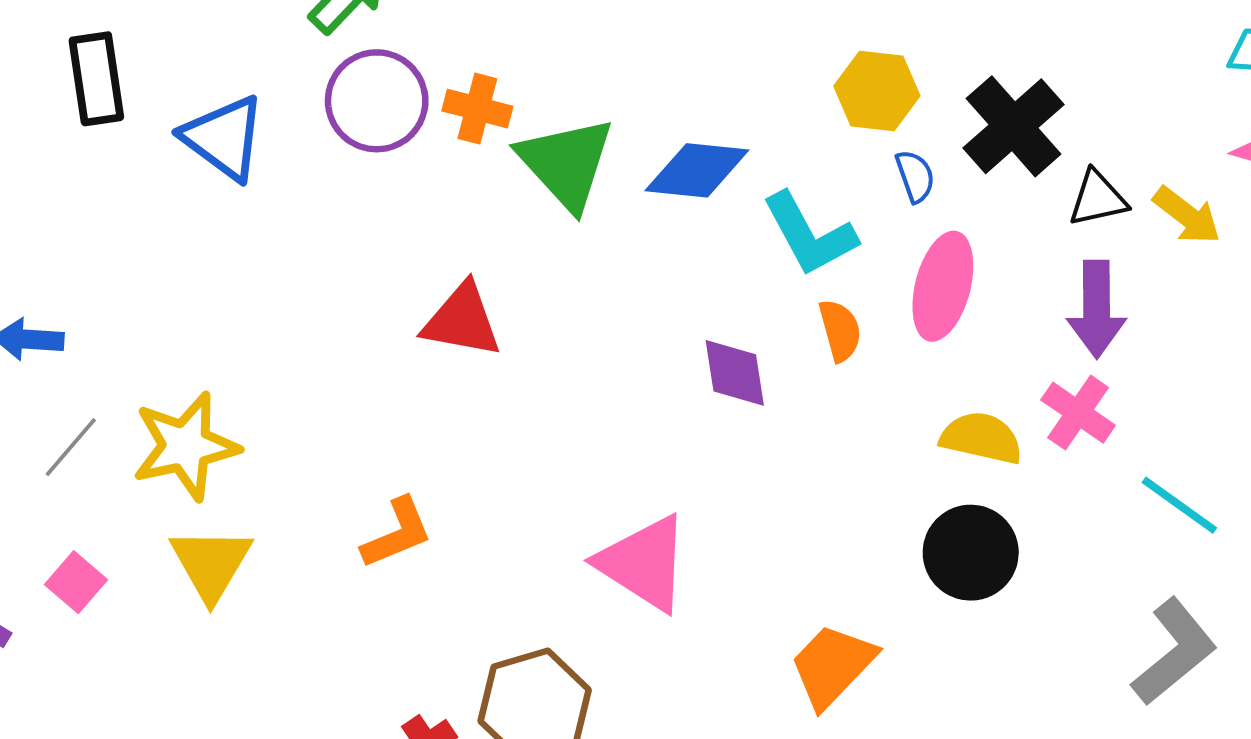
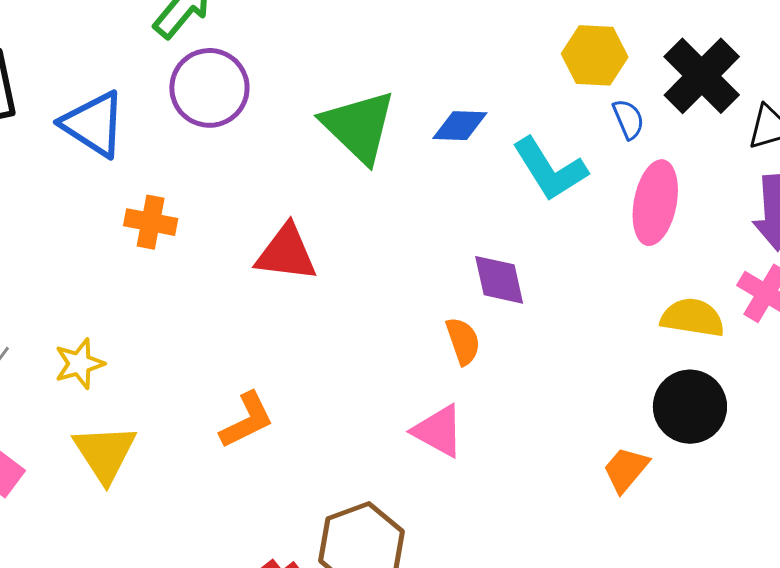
orange cross: (477, 109) -> (151, 222), moved
blue diamond: (697, 170) -> (460, 126), size x0.7
orange semicircle: (840, 330) -> (463, 341), moved
yellow star: (186, 446) -> (79, 364), size x0.6
pink triangle: (644, 563) -> (438, 431), size x0.7
orange trapezoid: (833, 666) -> (626, 469), moved, size x0.7

